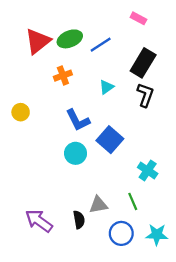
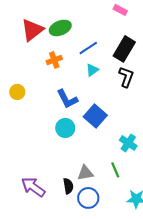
blue line: (101, 45) -> (88, 48), moved
blue circle: (121, 233) -> (88, 198), moved

